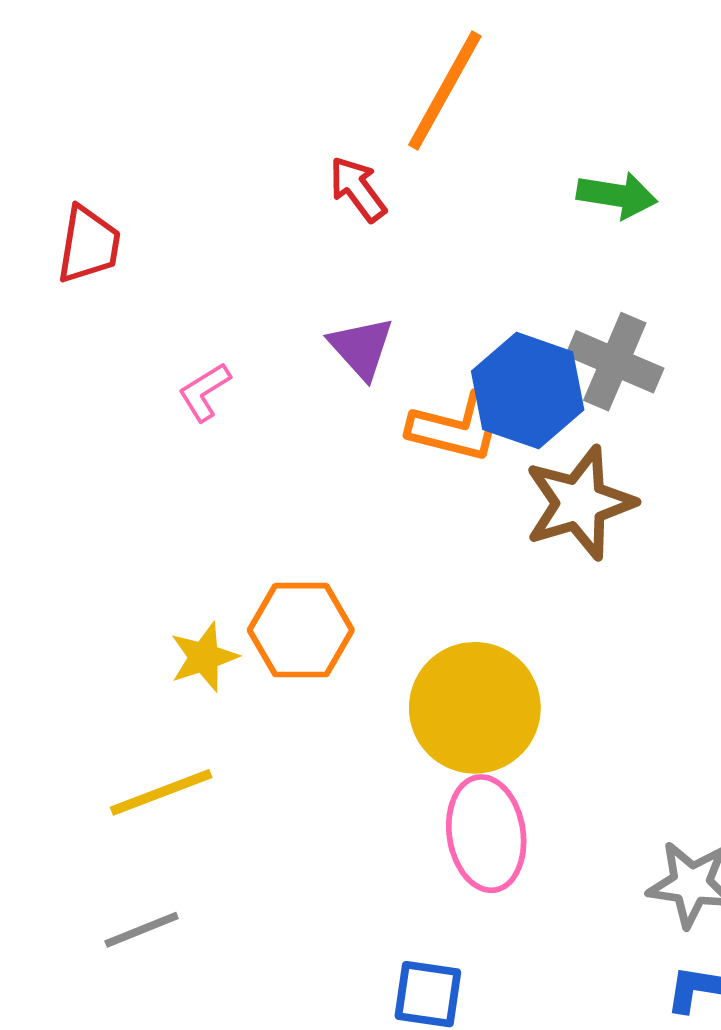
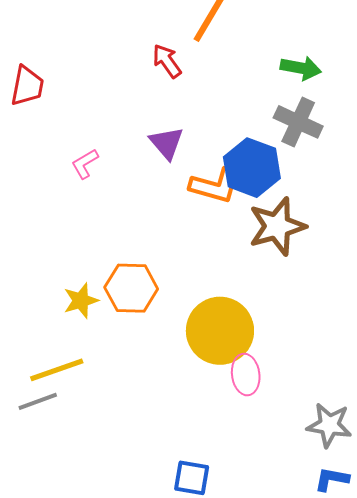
gray cross: (615, 362) -> (298, 122), moved
pink ellipse: (486, 834) -> (246, 375), moved, size x0.7
gray line: (142, 930) -> (38, 401), moved

